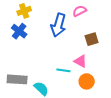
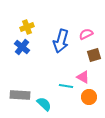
pink semicircle: (80, 11) -> (86, 34), moved

